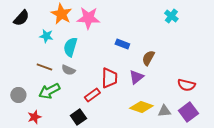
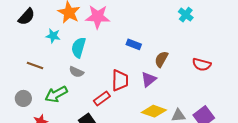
brown line: (44, 67) -> (35, 66), moved
red semicircle: (186, 85) -> (202, 64), moved

